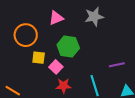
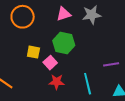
pink triangle: (56, 18) -> (64, 14), moved
orange circle: (26, 35) -> (23, 17), moved

